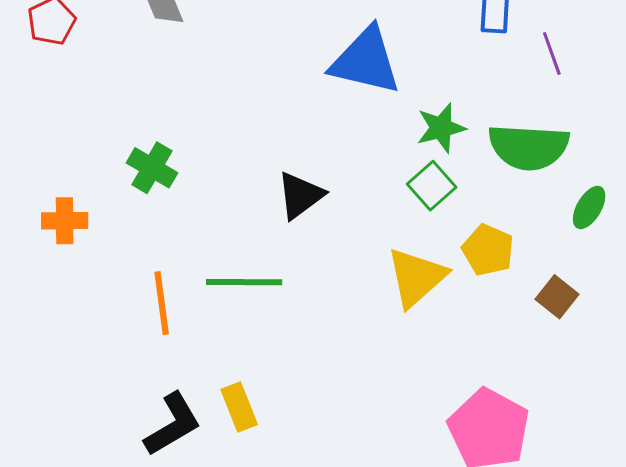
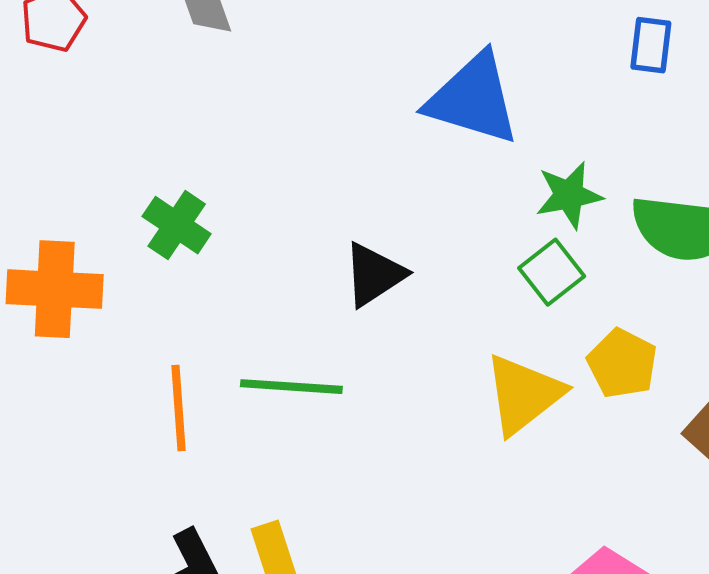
orange cross: (65, 221) -> (55, 289), size x1.5

